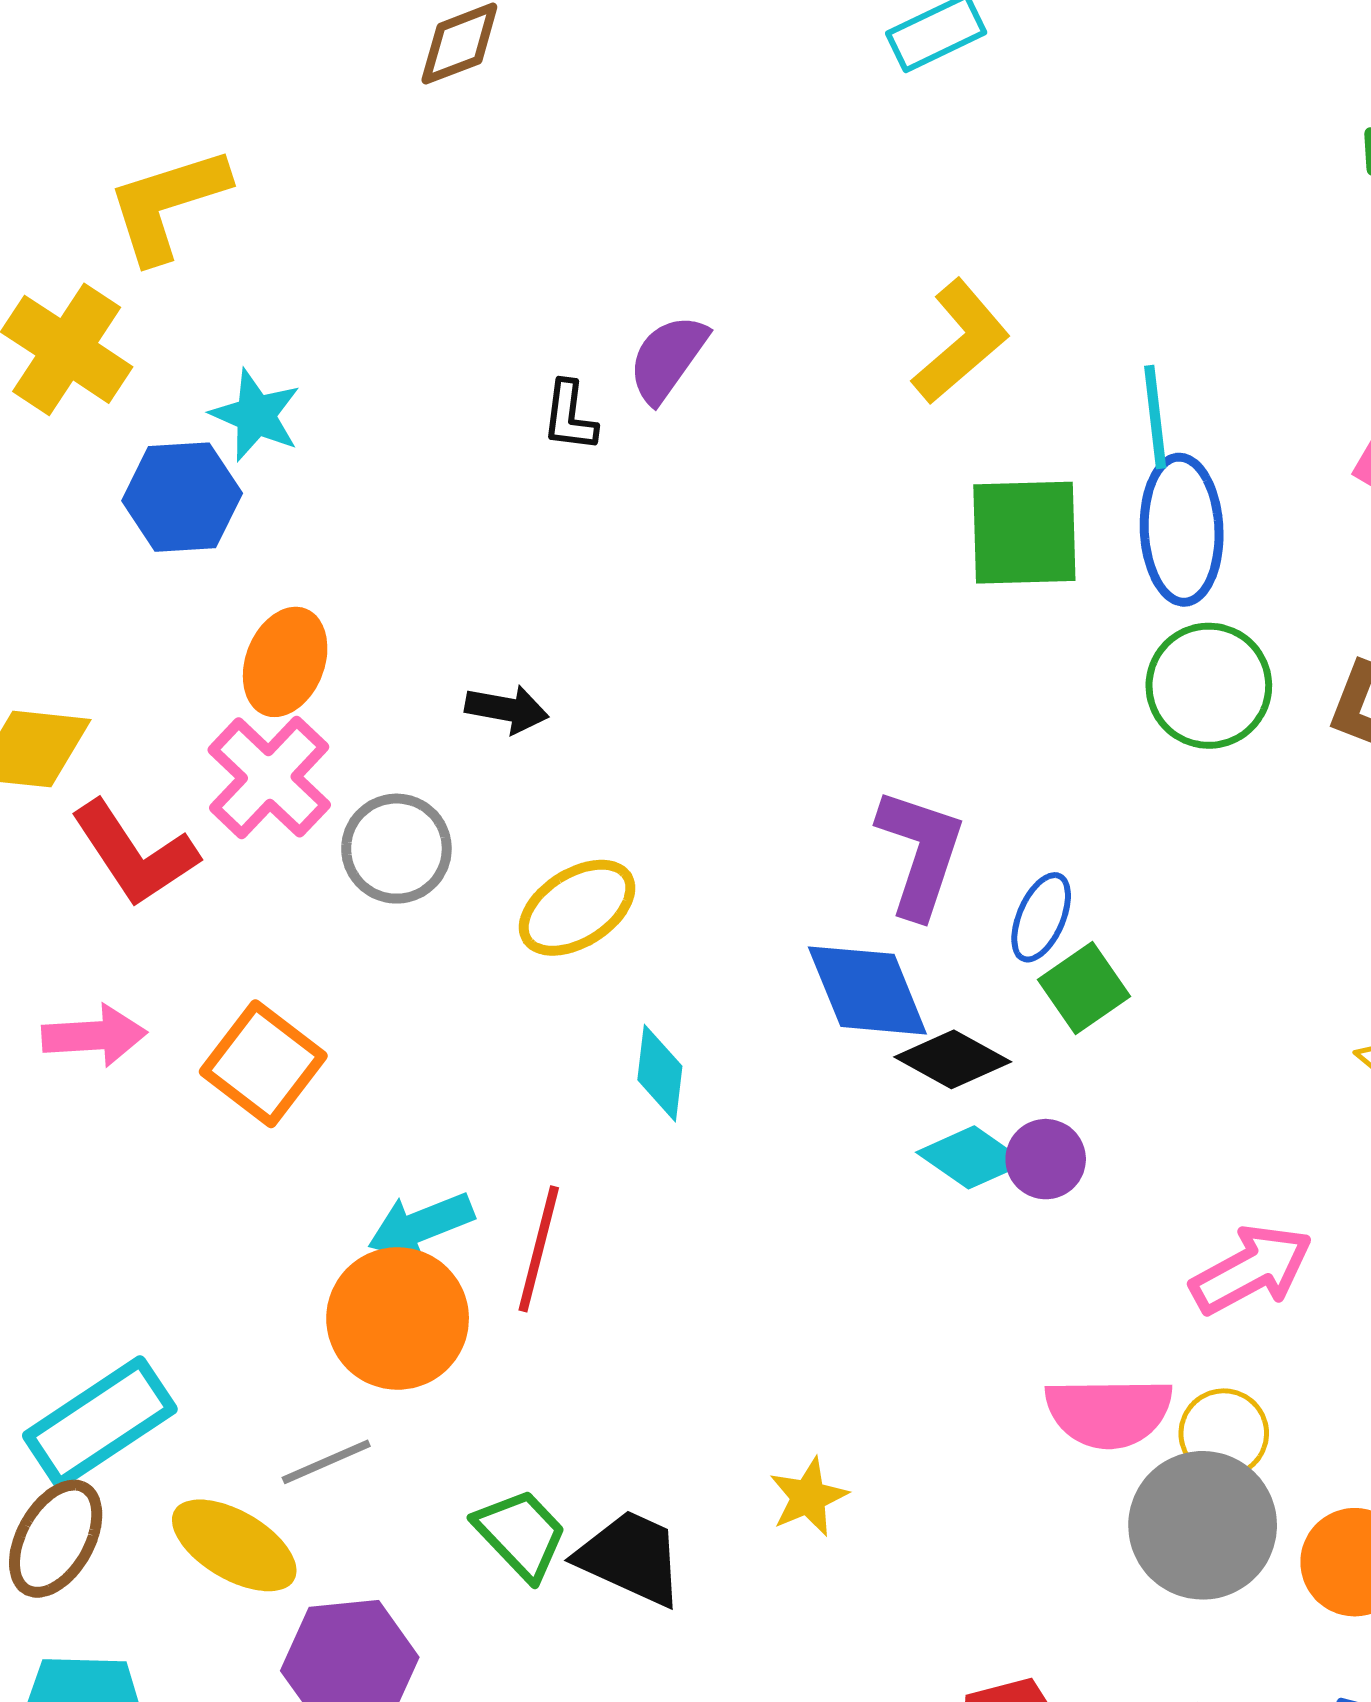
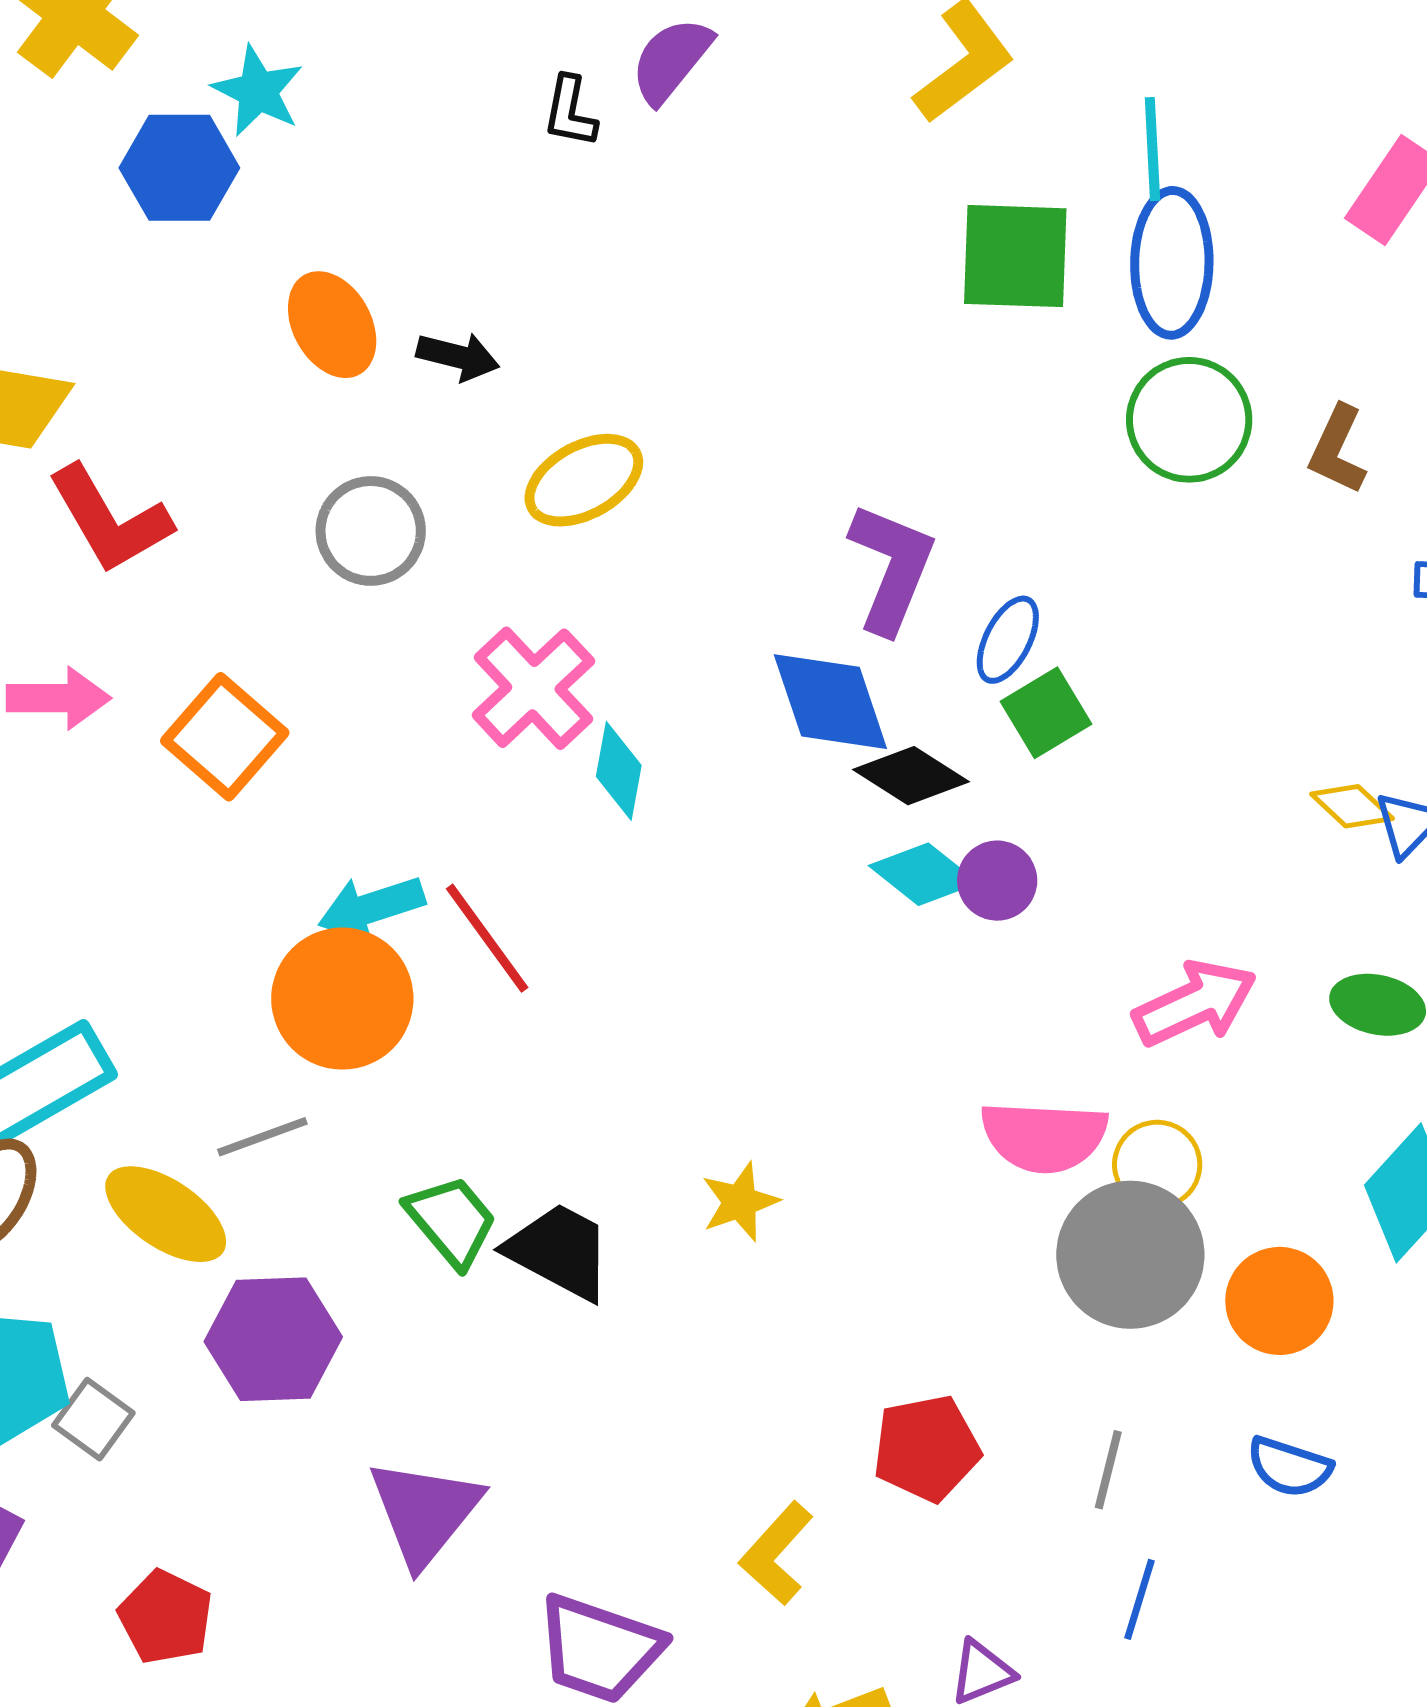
orange ellipse: (285, 662) -> (332, 325), moved, turned -54
black arrow: (507, 709) -> (458, 356), moved
pink cross: (269, 777) -> (533, 688), moved
yellow ellipse: (577, 908) -> (584, 480), moved
red line: (539, 1249) -> (487, 938), turned -54

